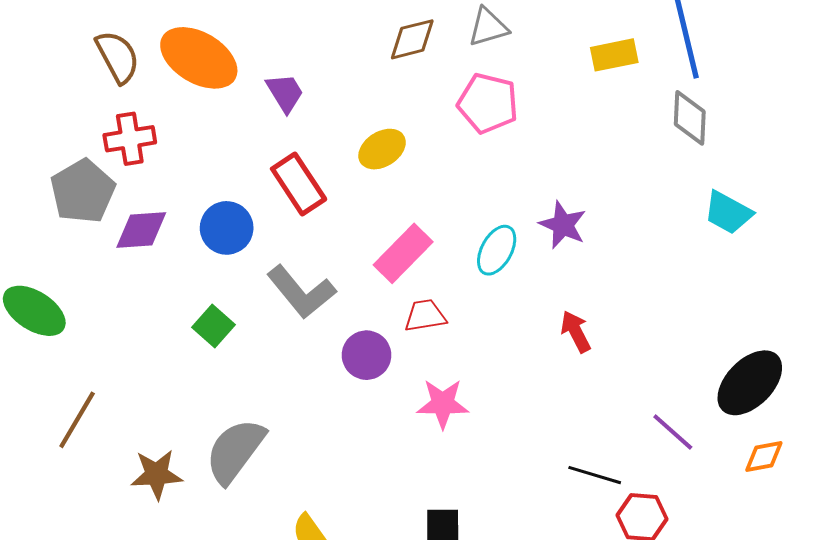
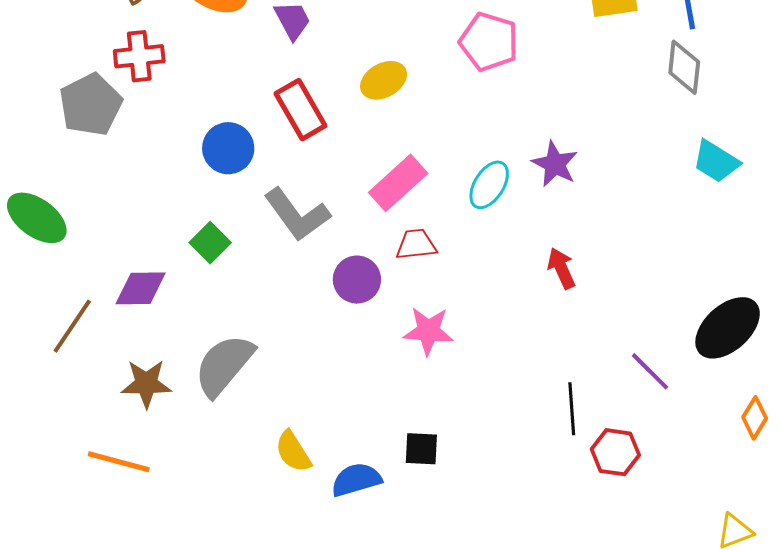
purple diamond: (141, 230) -> (141, 288), moved
orange diamond: (764, 456) -> (755, 418), moved, turned -51
black line: (595, 475) -> (572, 409), turned 66

